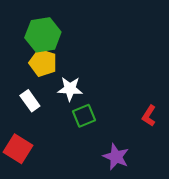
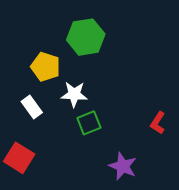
green hexagon: (43, 35) -> (86, 37), moved

